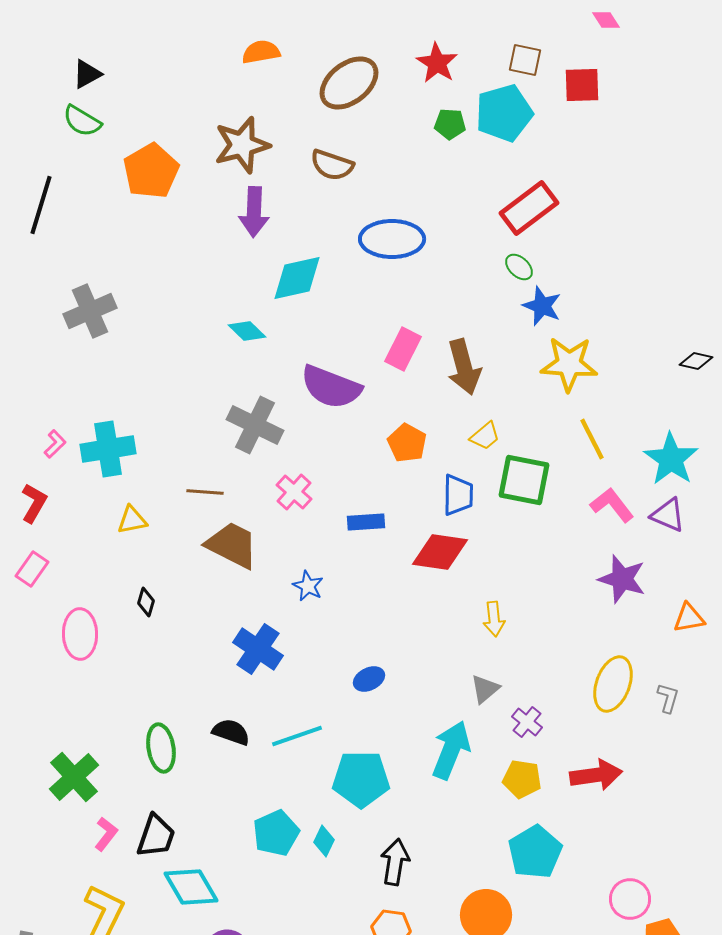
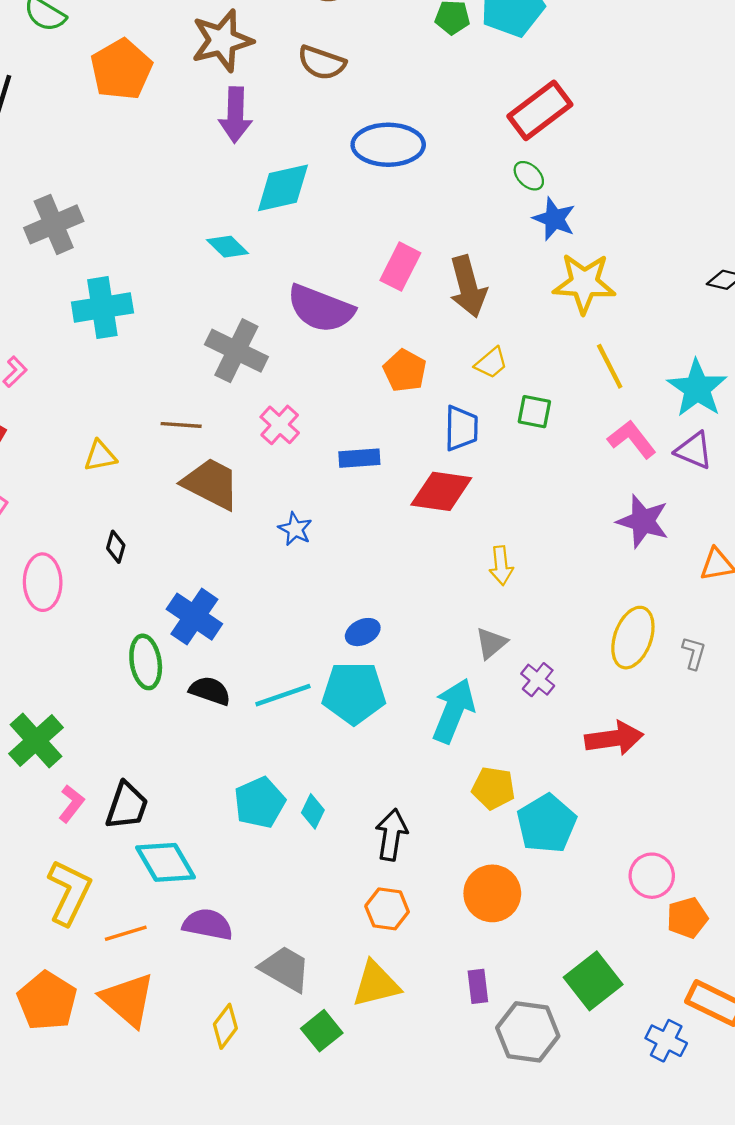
cyan cross: (108, 449) -> (102, 308), moved
green square: (524, 480) -> (534, 412), size x0.6
blue cross: (258, 649) -> (194, 617), moved
green ellipse: (161, 748) -> (146, 662), moved
cyan pentagon: (361, 779) -> (354, 693), moved
yellow pentagon: (522, 779) -> (493, 788), moved

